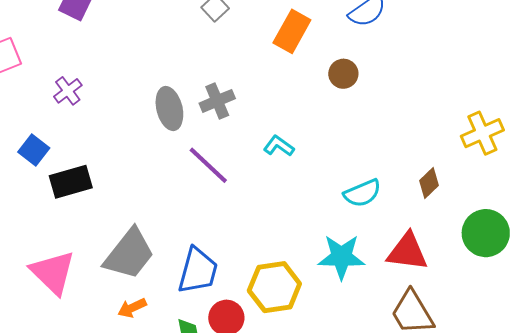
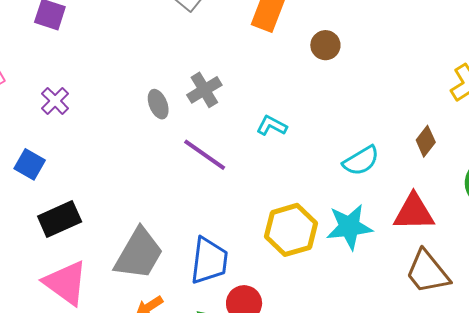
gray ellipse: (169, 109) -> (158, 104), size x0.7
black rectangle: (71, 182) -> (60, 219), moved
yellow hexagon: (274, 287) -> (291, 230), moved

